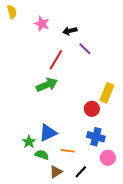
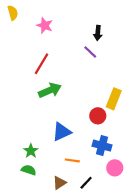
black arrow: (70, 31) -> (98, 33), moved, turned -72
red line: (56, 60) -> (41, 64), moved
blue triangle: (48, 133) -> (62, 132), moved
green semicircle: (42, 155) -> (29, 170), moved

